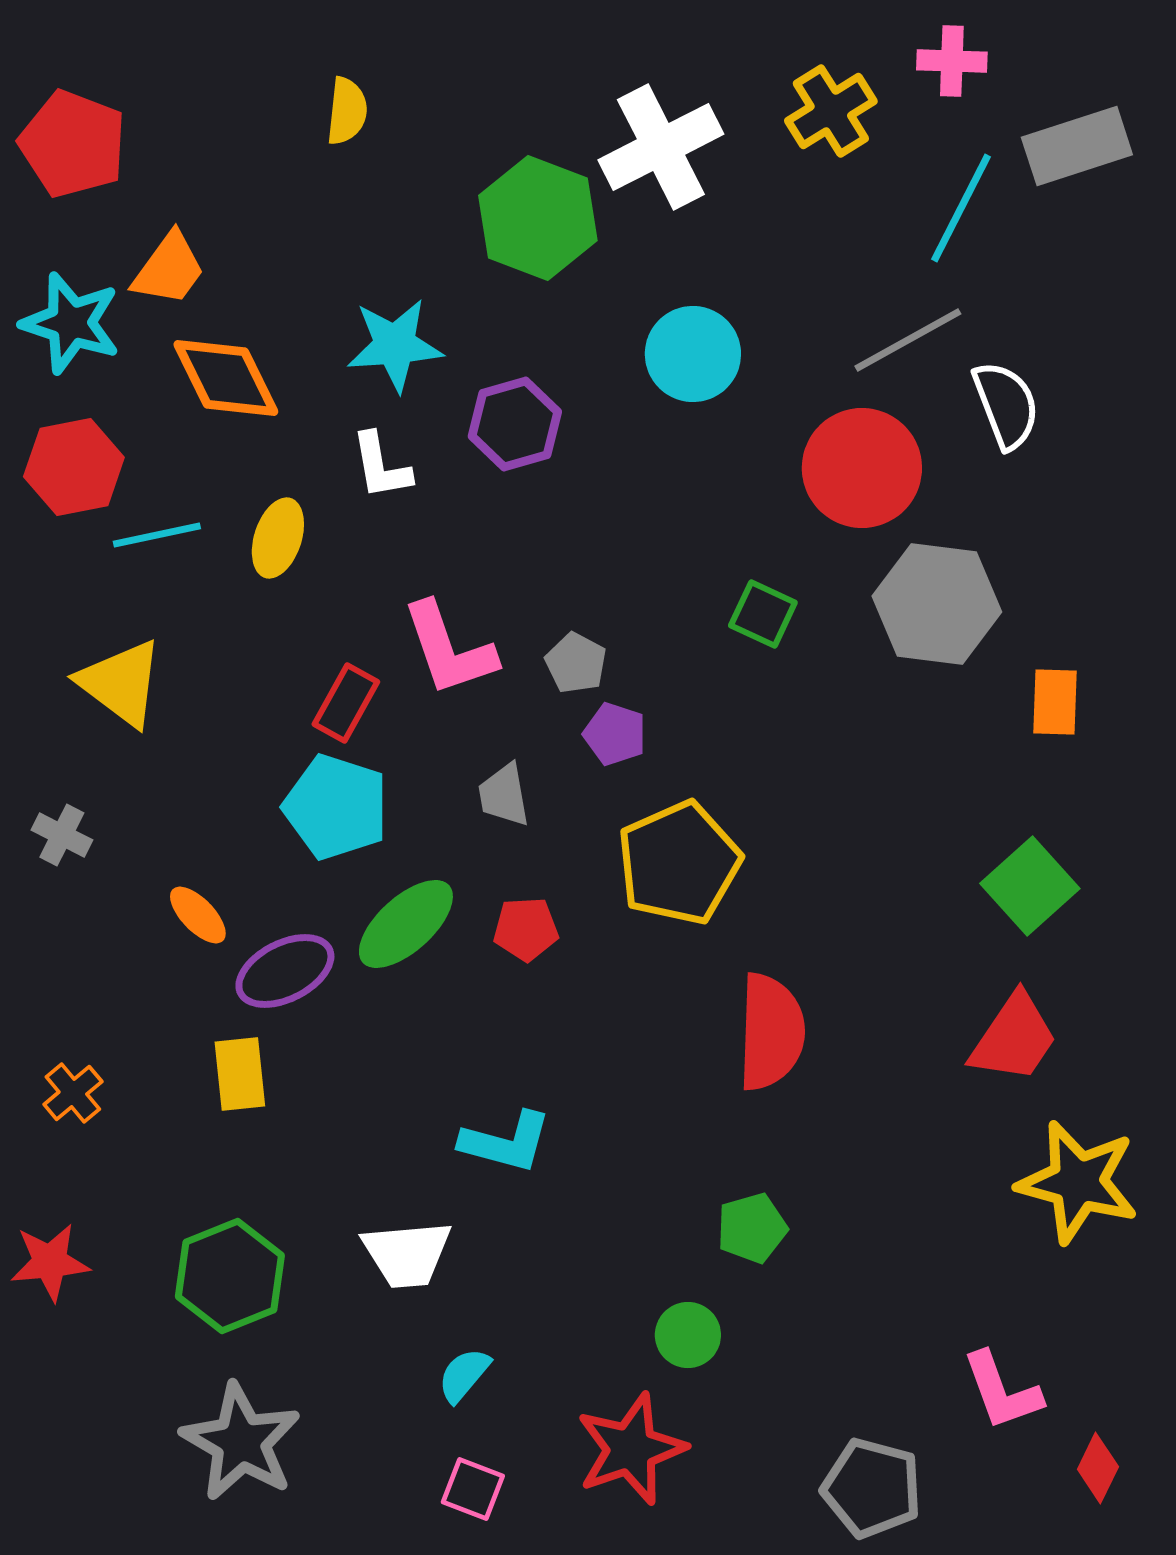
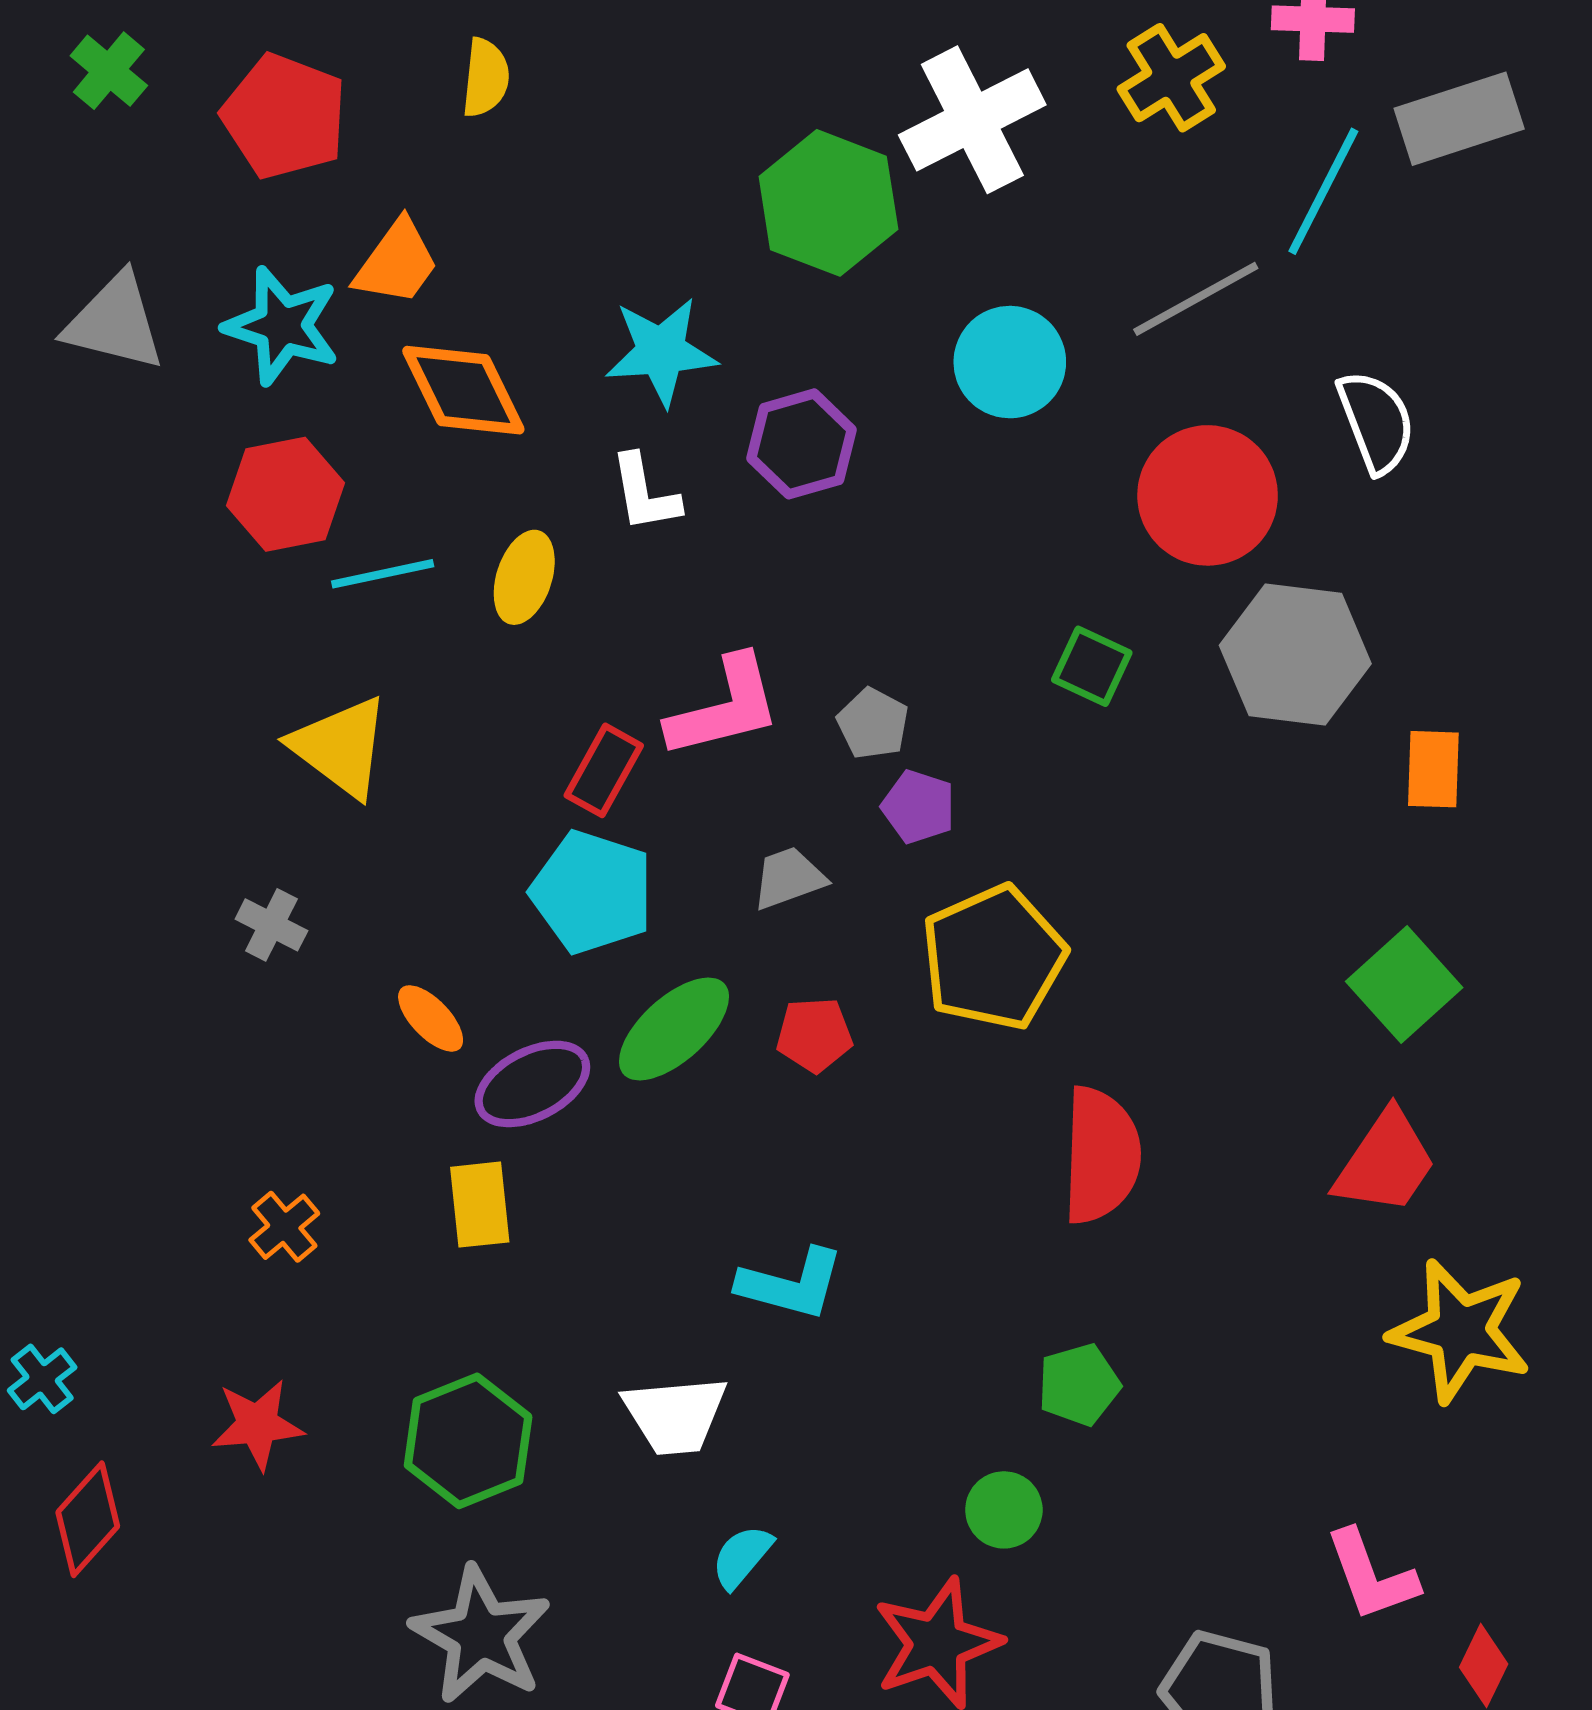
yellow semicircle: (347, 111) -> (486, 78), moved
gray line: (908, 340) -> (1196, 299), moved
pink L-shape: (449, 649) -> (724, 707), turned -85
gray trapezoid: (504, 795) -> (789, 878), turned 80

